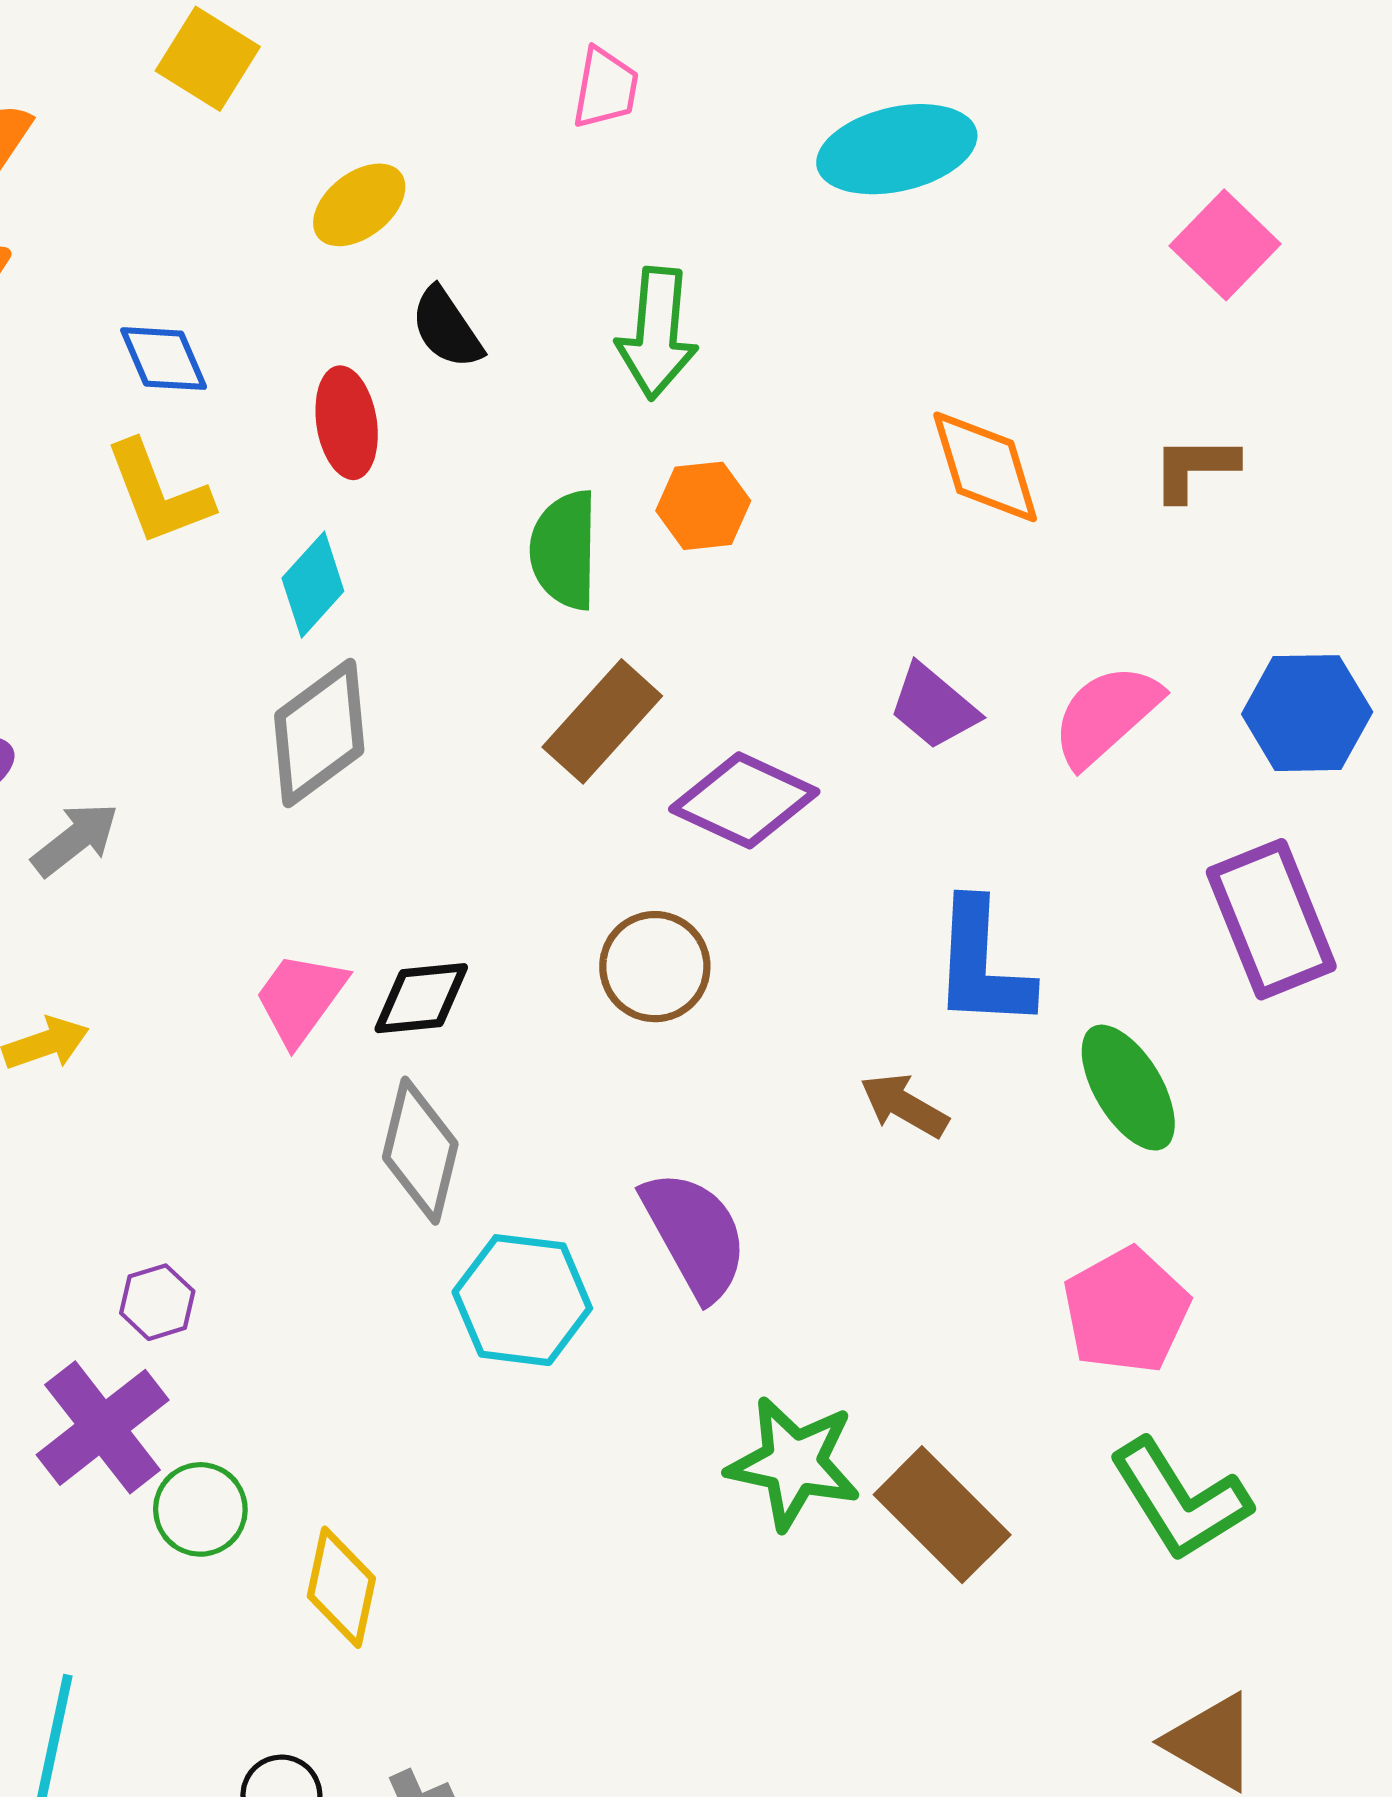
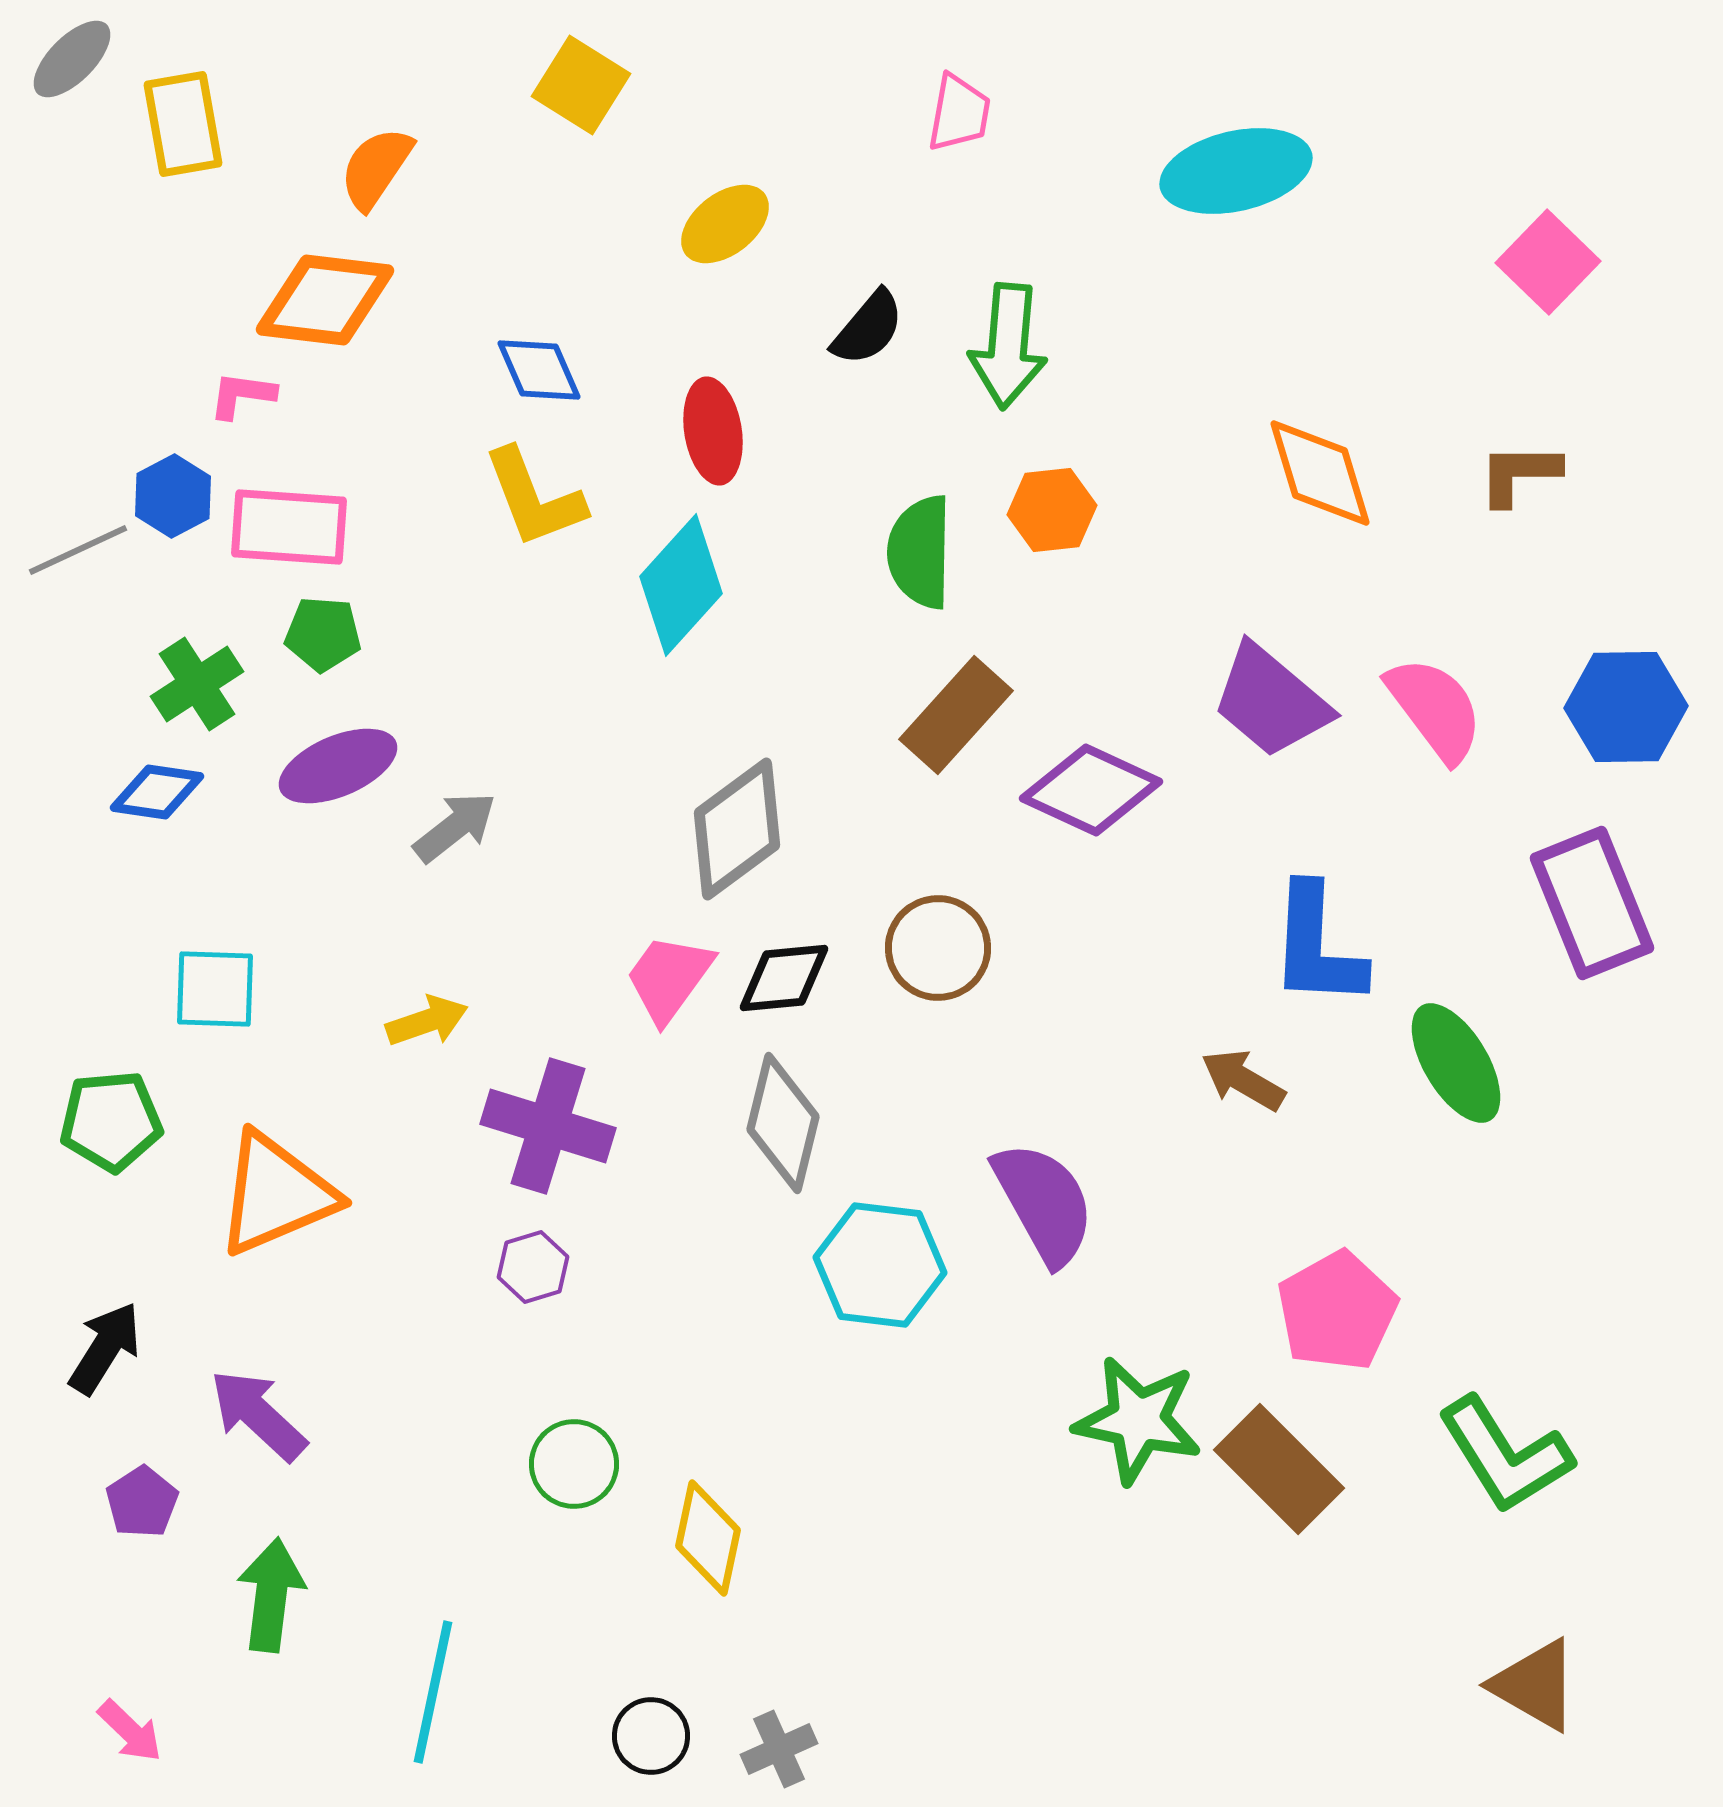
black semicircle: (447, 328) -> (868, 328), moved, turned -106
cyan diamond: (313, 585) -> (681, 585), size x1.4
purple trapezoid: (934, 707) -> (1271, 701), size x1.4
pink semicircle: (1106, 715) -> (1435, 709), turned 95
gray diamond: (319, 733) -> (737, 829), moved
brown circle: (655, 967) -> (938, 948), moved
pink pentagon: (1126, 1311) -> (1337, 1311), moved
purple cross: (103, 1427) -> (548, 1126), moved, turned -35

